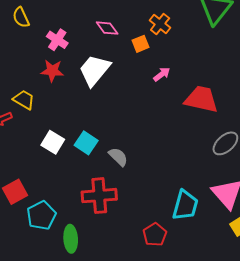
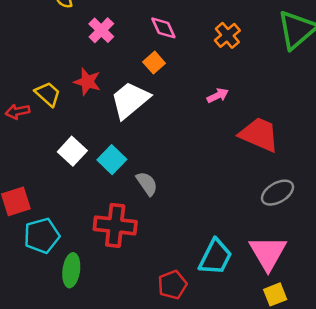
orange square: (141, 44) -> (154, 63), moved, turned -30
white trapezoid: (95, 70) -> (130, 100), moved
red star: (52, 71) -> (87, 82), moved

